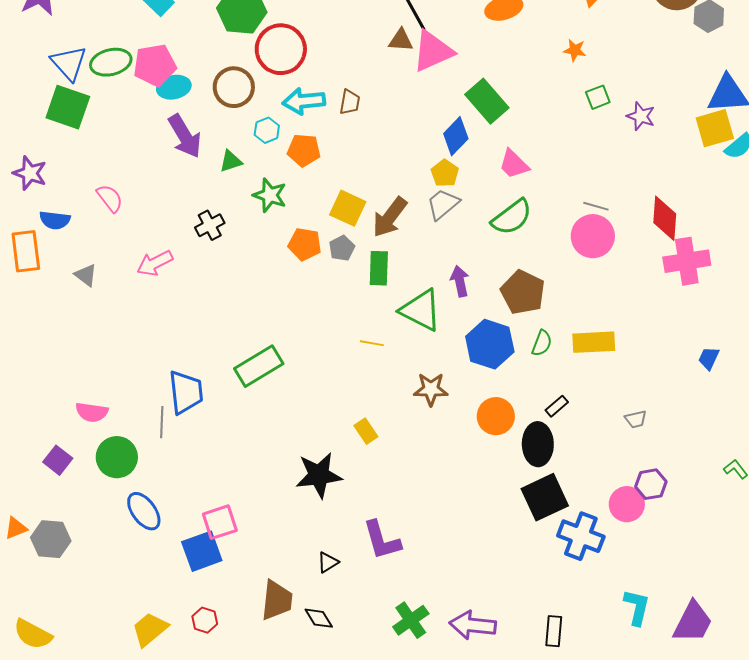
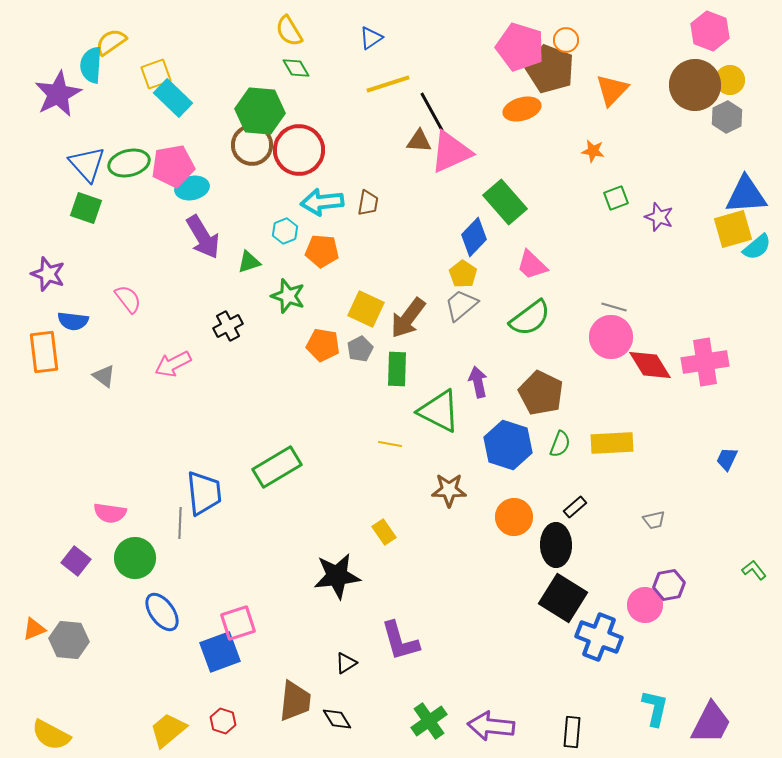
brown circle: (234, 87) -> (252, 145), moved
green square: (68, 107) -> (86, 208), size x0.7
red diamond: (665, 218) -> (650, 365), moved, turned -36
black square: (545, 497) -> (563, 598), turned -33

